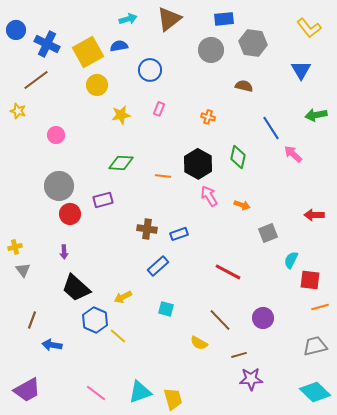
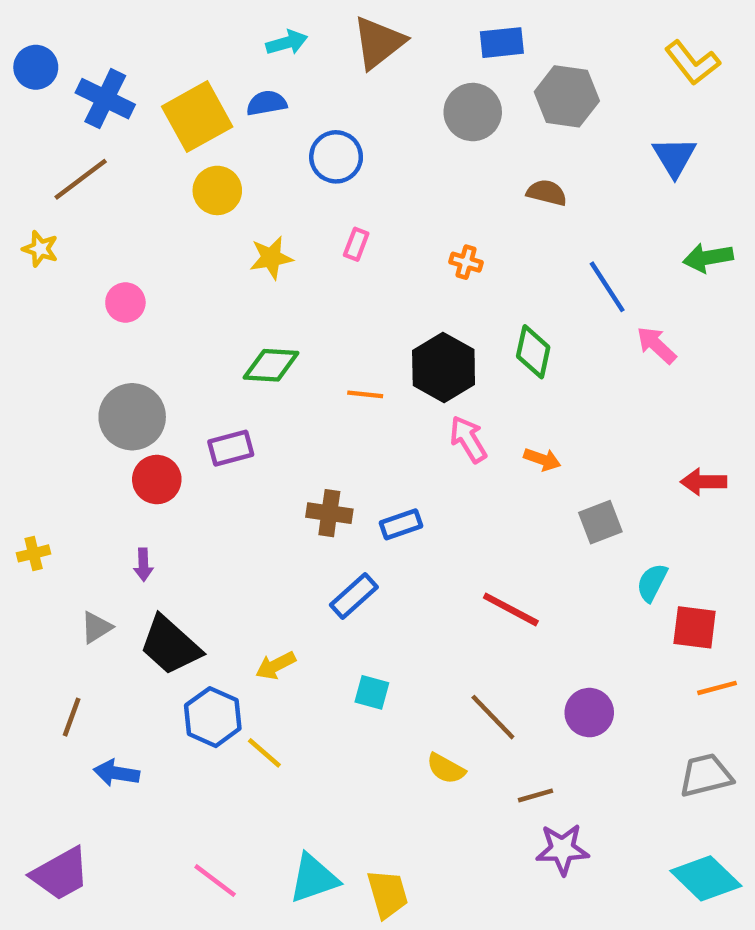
gray triangle: (23, 270) -> (96, 627), moved, turned 35

